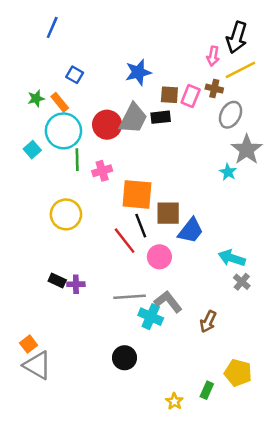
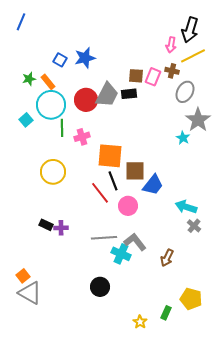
blue line: (52, 27) -> (21, 22), moved
blue star: (138, 72) -> (85, 58), moved

